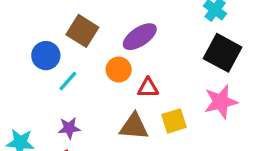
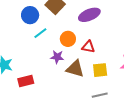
orange circle: (119, 70) -> (68, 39), moved
purple star: (69, 128) -> (57, 57), moved

